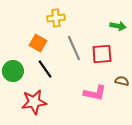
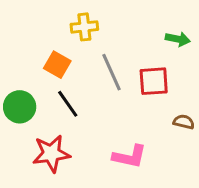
pink L-shape: (95, 93) -> (130, 157), moved

